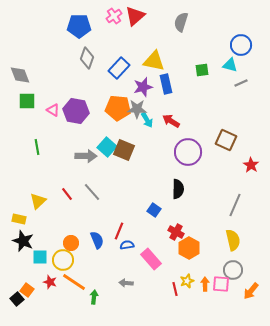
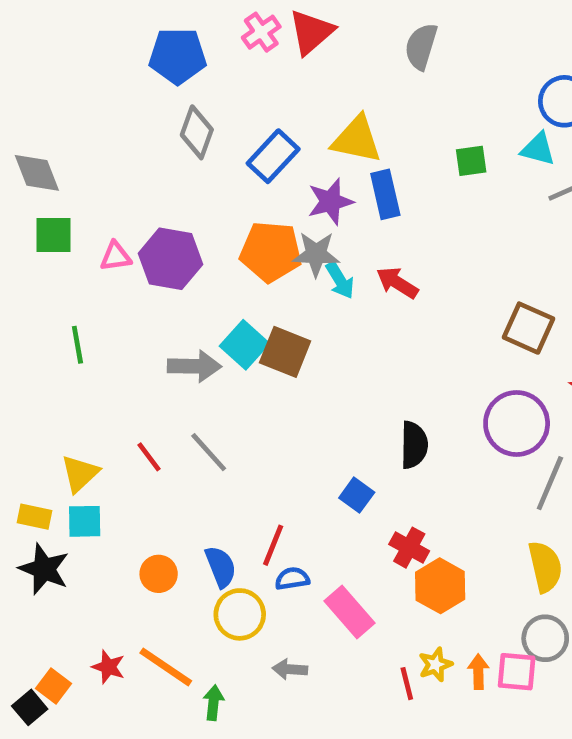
pink triangle: (53, 110) -> (116, 256), turned -40
purple circle: (188, 152) -> (517, 423), moved
cyan square: (40, 257) -> (85, 521), moved
yellow circle: (63, 260) -> (240, 614), moved

